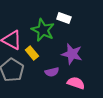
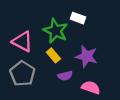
yellow rectangle: (32, 53) -> (53, 55), moved

